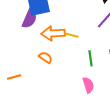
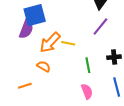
orange arrow: (53, 33) -> (50, 42), turned -40
orange line: (14, 77) -> (25, 86), moved

